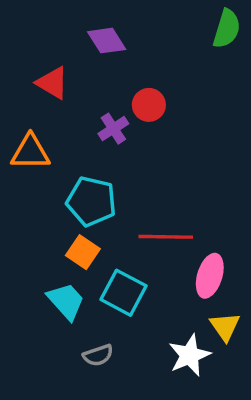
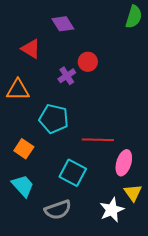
orange square: (83, 252) -> (24, 149), moved
cyan trapezoid: (66, 301) -> (23, 186), moved
gray semicircle: (98, 355) -> (58, 210), size x1.5

